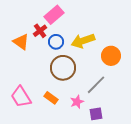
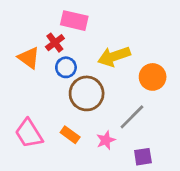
pink rectangle: (54, 15) -> (74, 21), turned 54
blue circle: (56, 42) -> (66, 67), moved
purple square: (96, 114) -> (143, 157), moved

